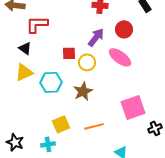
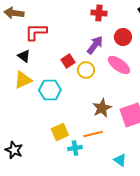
red square: (69, 53) -> (68, 61), turned -32
brown star: (83, 91) -> (102, 108), moved
cyan cross: (48, 144) -> (75, 148), moved

